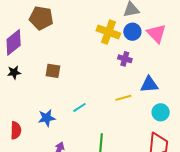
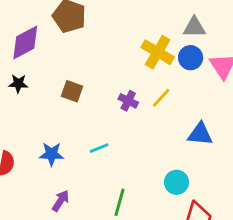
purple cross: (125, 59) -> (128, 101), moved
yellow line: (123, 98) -> (161, 98), moved, turned -42
cyan circle: (161, 112) -> (177, 182), moved

